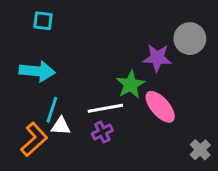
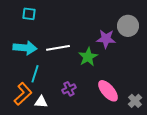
pink ellipse: (160, 107) -> (108, 91), moved
white line: (105, 108) -> (58, 48), moved
white triangle: (61, 126) -> (41, 102), moved

